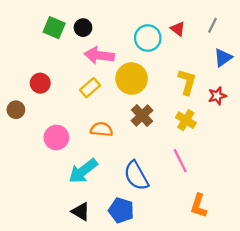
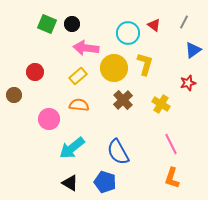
yellow L-shape: (187, 82) -> (145, 64), moved
orange semicircle: (101, 129) -> (79, 105), moved
pink line: (180, 161) -> (171, 144), moved

